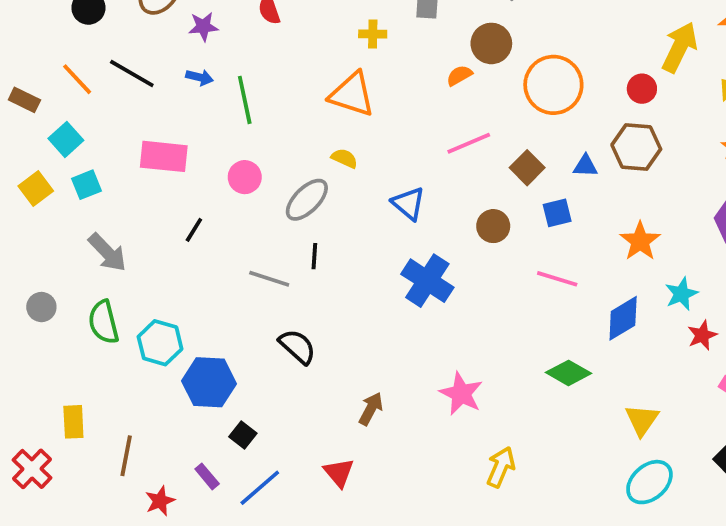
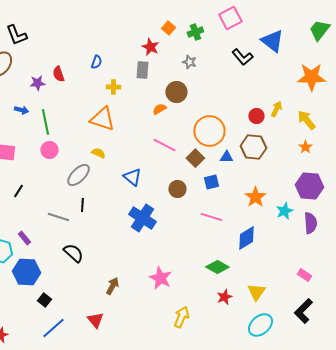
purple star: (203, 27) -> (37, 83), moved
yellow arrow: (680, 47) -> (276, 109), moved, size x0.6
orange circle: (553, 85) -> (209, 131), moved
pink line: (469, 143) -> (164, 145), turned 50
pink circle: (245, 177) -> (49, 150), moved
cyan star: (681, 294) -> (284, 211), moved
red star: (702, 335) -> (224, 297), moved
purple rectangle: (207, 476) -> (24, 238), moved

